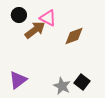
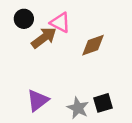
purple triangle: (18, 80) -> (38, 100), moved
black square: (82, 82) -> (103, 103), turned 35

